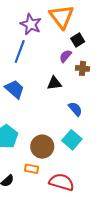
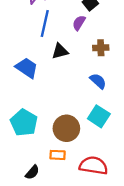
blue line: (20, 51) -> (45, 23), moved
brown cross: (83, 68) -> (101, 48), moved
black triangle: (54, 83) -> (60, 51), moved

